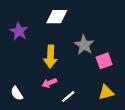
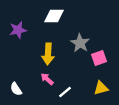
purple star: (19, 31) -> (18, 30), turned 30
pink arrow: (49, 83) -> (47, 79), turned 64

